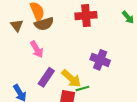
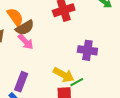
pink arrow: (37, 49) -> (26, 42), moved
purple rectangle: (46, 77) -> (21, 82), moved

